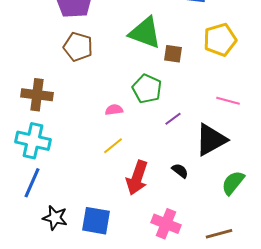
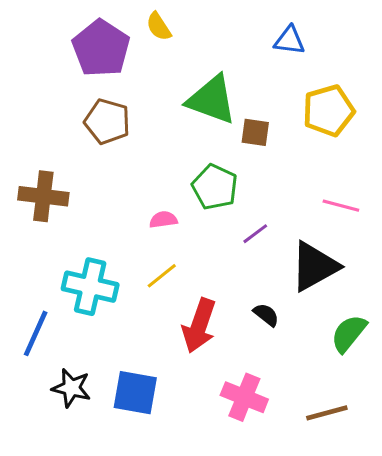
cyan cross: (33, 141) -> (90, 287), moved

